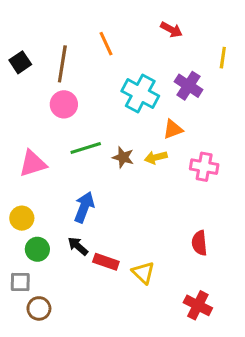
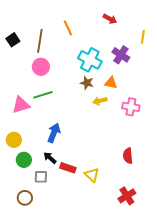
orange triangle: (173, 129) -> (111, 83), turned 32
green line: (86, 148) -> (43, 95), moved
brown star: (123, 157) -> (87, 83), moved
gray square: (20, 282) -> (41, 177), moved
red cross: (198, 305) -> (127, 196), turned 30

